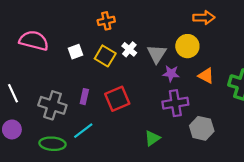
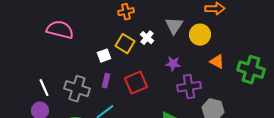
white square: (76, 52) -> (104, 56), moved
gray triangle: (157, 54) -> (174, 26), moved
purple star: (171, 74) -> (173, 64), moved
white line: (13, 93) -> (44, 88), moved

